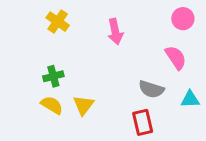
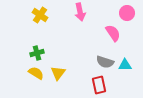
pink arrow: (115, 32) -> (80, 12), moved
pink semicircle: (176, 58) -> (113, 33), moved
cyan triangle: (190, 99) -> (125, 65), moved

